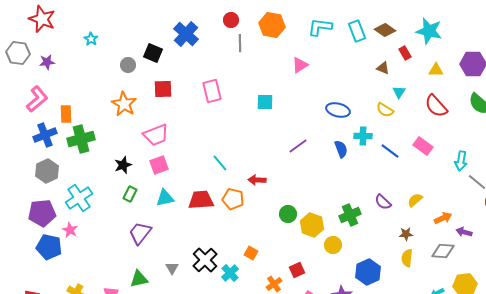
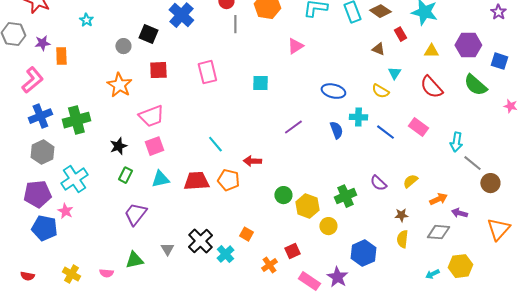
orange rectangle: (66, 114) -> (61, 56), moved

